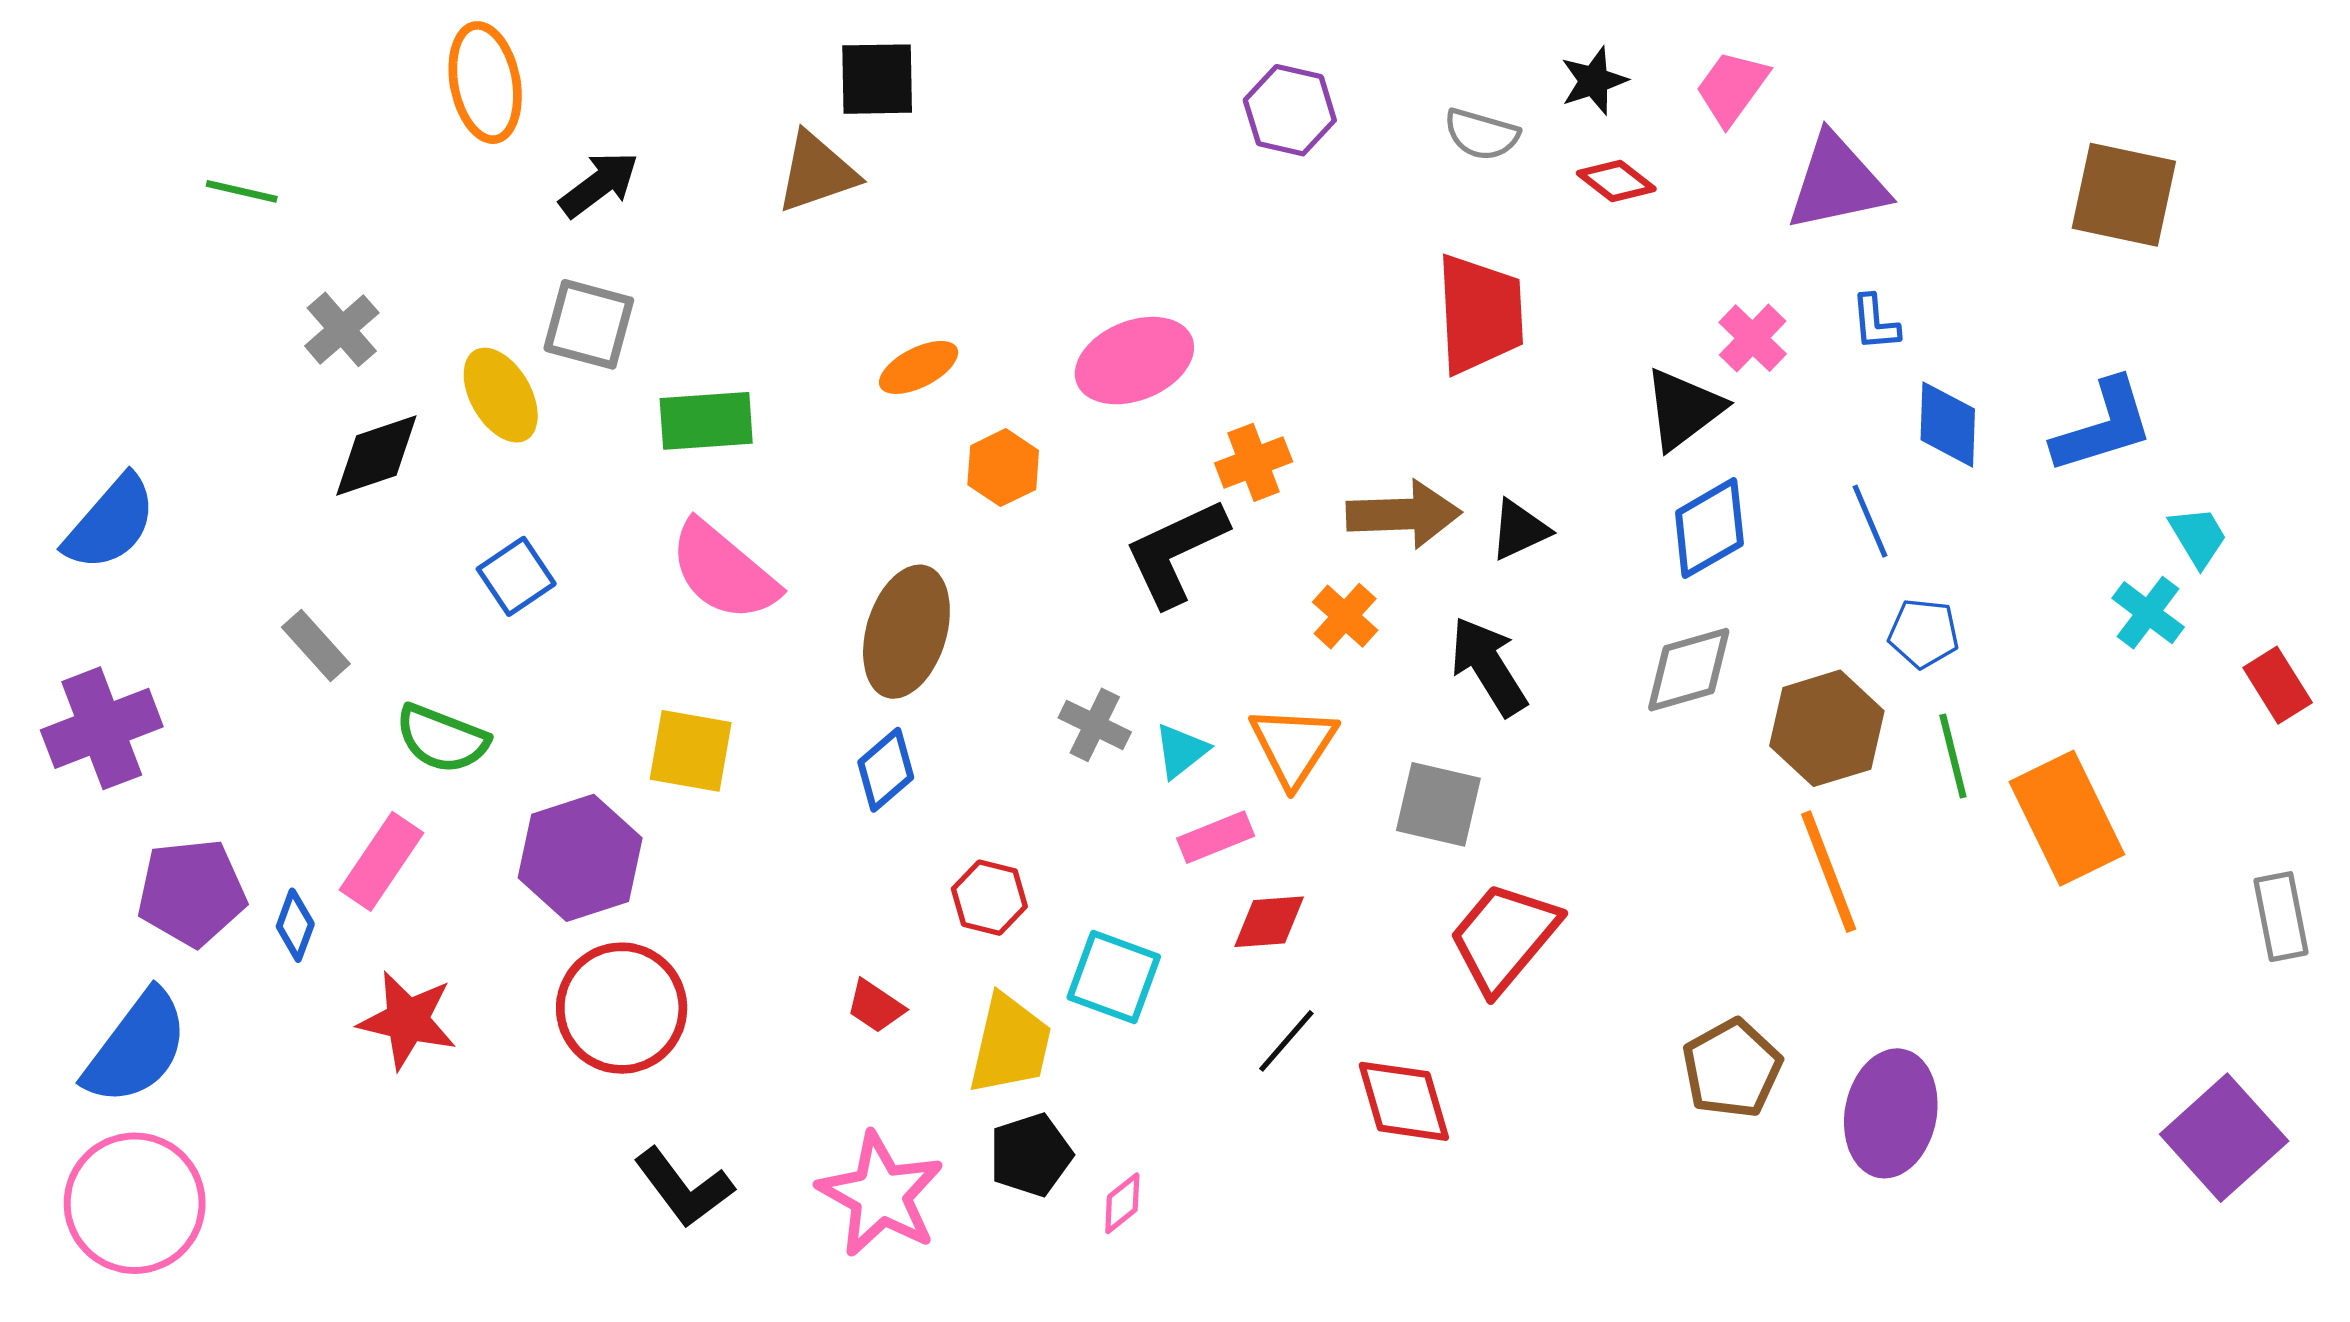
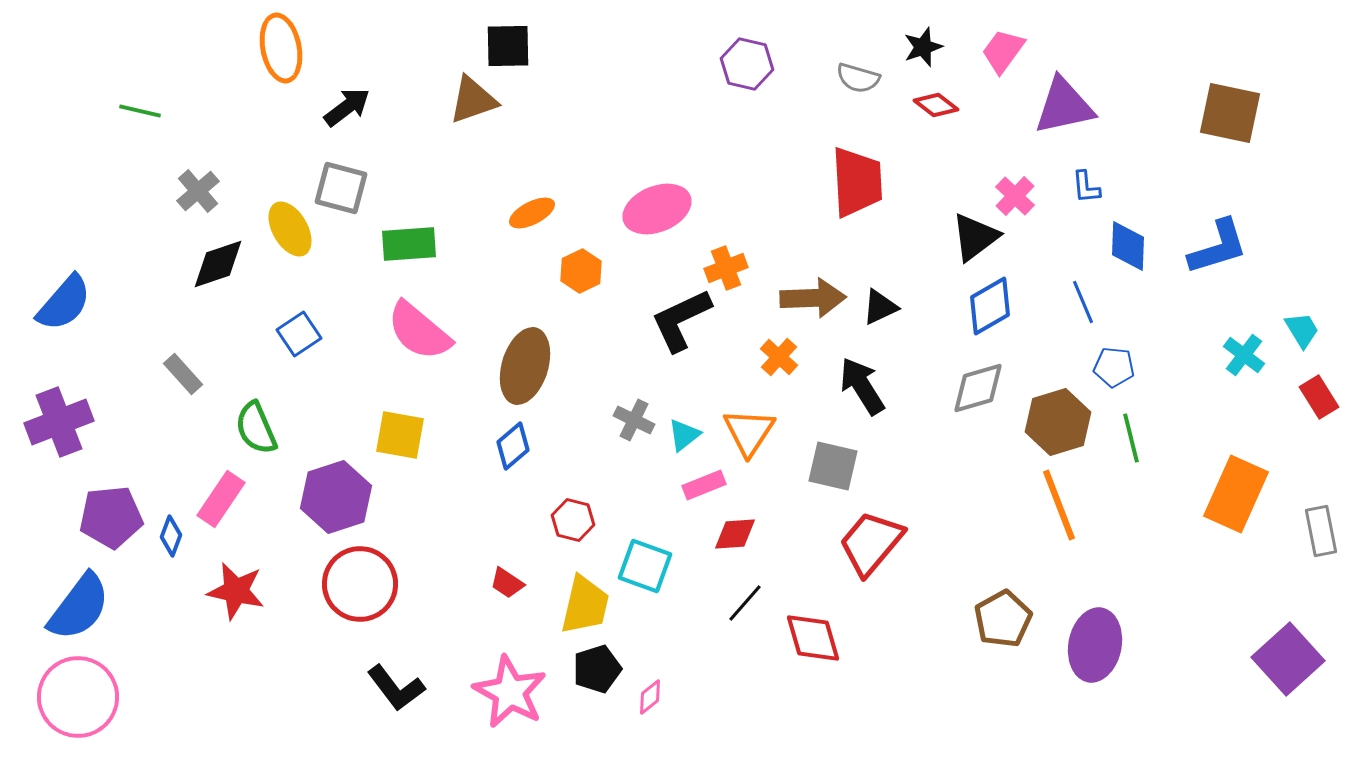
cyan trapezoid: (2198, 537) -> (1302, 330), moved
green semicircle: (442, 739) -> (256, 428), turned 46
orange rectangle: (2067, 818) -> (1236, 494), moved, turned 50

